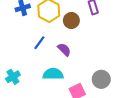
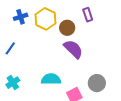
blue line: (39, 43) -> (10, 48), moved
purple semicircle: (64, 50) -> (73, 49), moved, size x1.5

